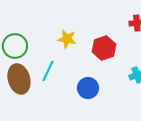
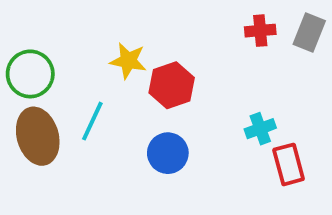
red hexagon: (104, 48) -> (172, 85), moved

